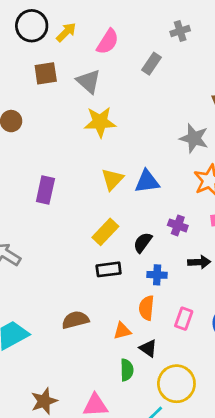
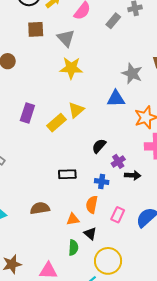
gray rectangle: (152, 64) -> (113, 21), moved
gray star: (194, 138) -> (132, 73), moved
blue triangle: (147, 182) -> (116, 99), moved
purple cross: (178, 225) -> (118, 161), moved, turned 32
yellow rectangle: (105, 232) -> (56, 123), moved
black semicircle: (143, 243) -> (99, 146), moved

